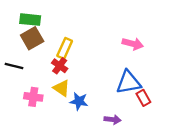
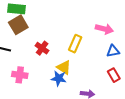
yellow rectangle: (65, 48) -> (75, 44), moved
blue triangle: (128, 82) -> (113, 51), moved, size x0.6
yellow triangle: (62, 88) -> (64, 67), moved

